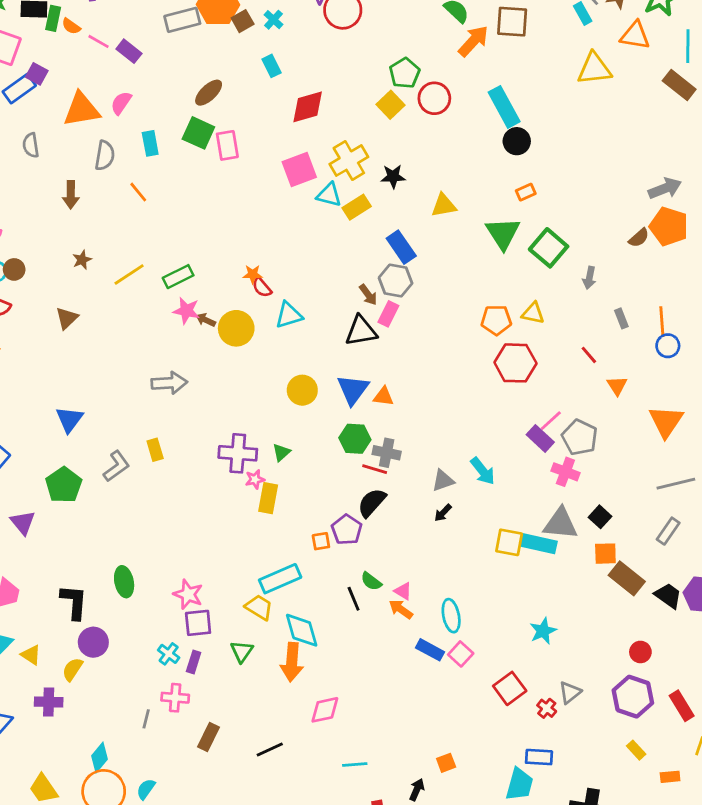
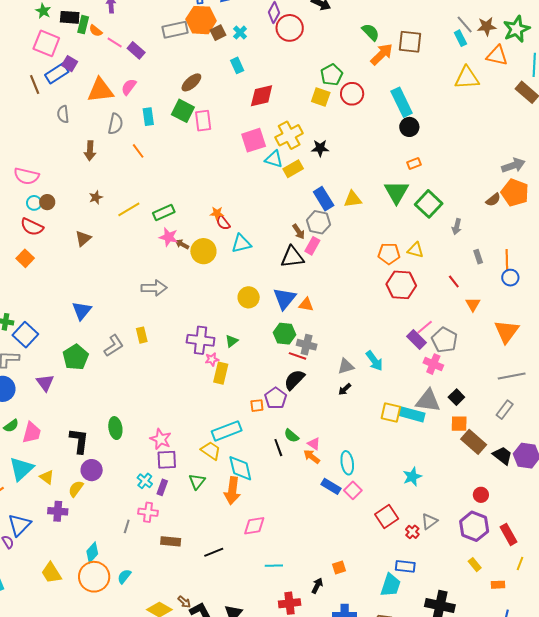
yellow square: (391, 105) -> (321, 97), turned -30
yellow triangle: (444, 205) -> (353, 199), moved
brown rectangle: (209, 737) -> (171, 541), turned 66

